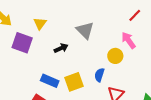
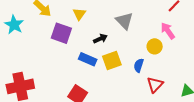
blue rectangle: (50, 81) -> (88, 59), moved
yellow square: (74, 82) -> (112, 60), moved

